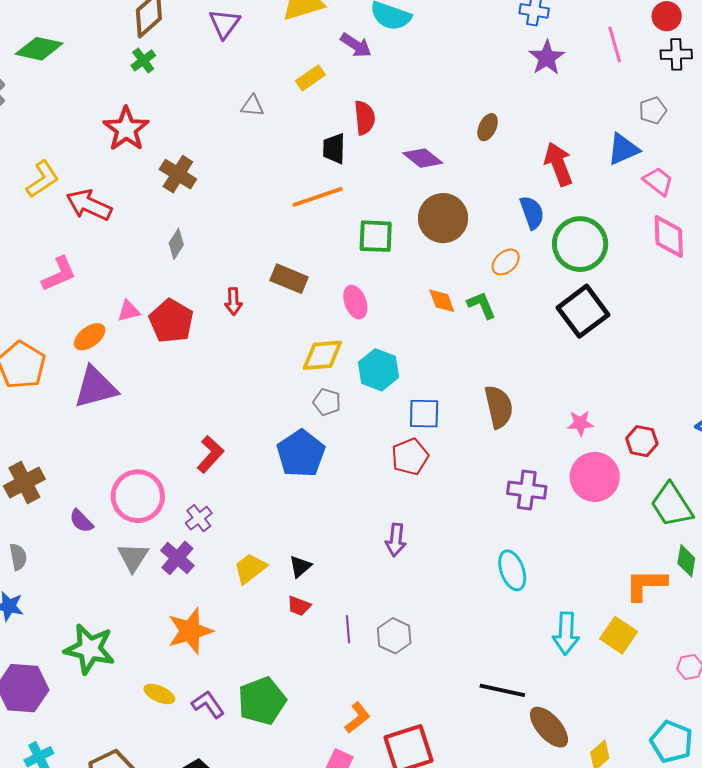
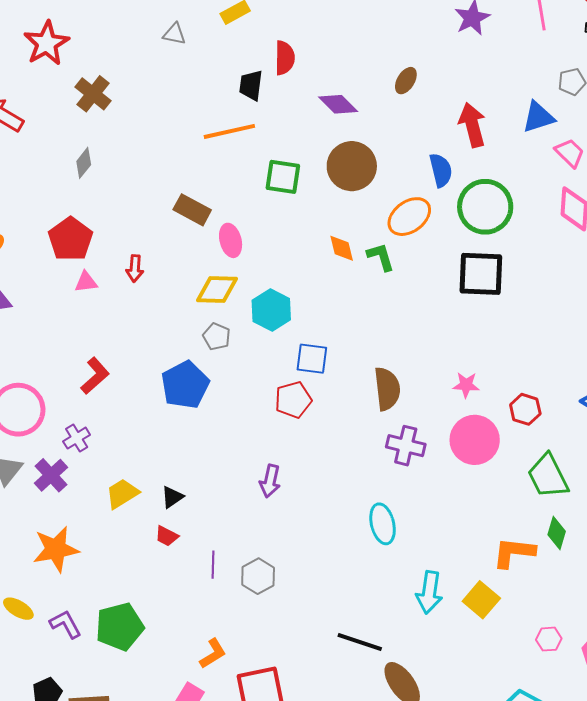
orange ellipse: (506, 262) -> (409, 217), size x1.5
red arrow: (233, 301) -> (135, 268), moved
pink ellipse: (355, 302) -> (231, 240), moved
pink triangle: (129, 311) -> (86, 282), moved
black square: (583, 311) -> (481, 274), turned 33
brown semicircle: (499, 407) -> (387, 389), moved

